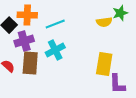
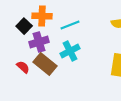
brown rectangle: (30, 63) -> (45, 64), turned -55

